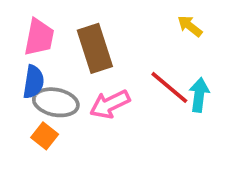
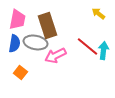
gray ellipse: (56, 102) -> (35, 42), moved

